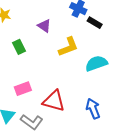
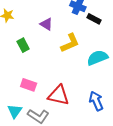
pink rectangle: (23, 89) -> (29, 85), turned 42

